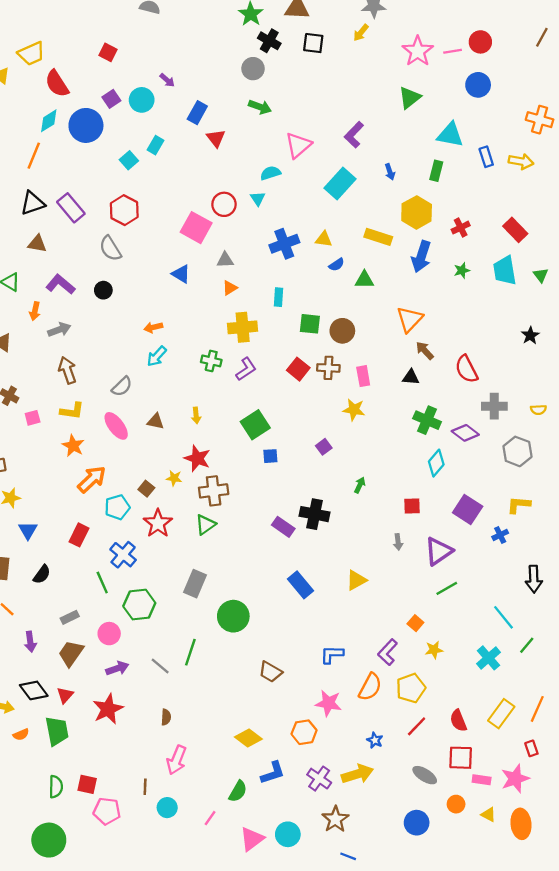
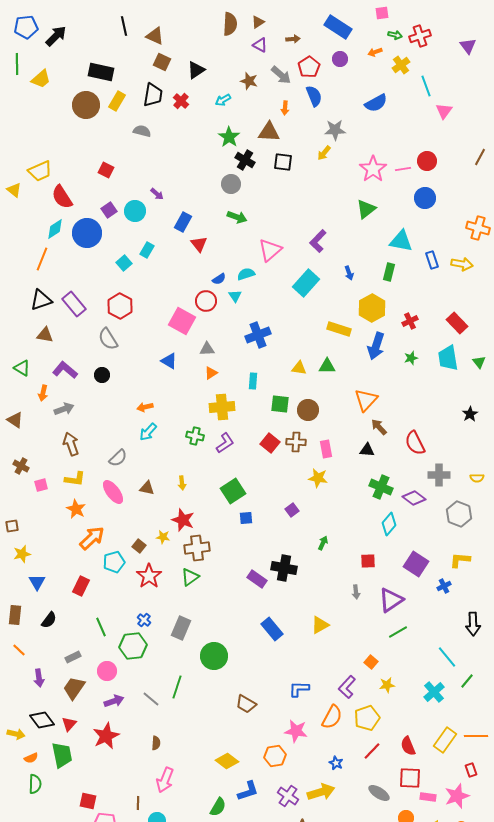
yellow triangle: (324, 239) -> (299, 368), moved
blue semicircle: (337, 265) -> (219, 279), moved
blue cross: (123, 555) -> (144, 620), moved, size x0.6
orange line: (537, 709) -> (476, 736), turned 65
green semicircle: (56, 787) -> (35, 784), moved

